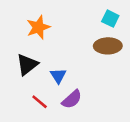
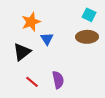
blue triangle: (58, 76) -> (47, 39), moved
purple semicircle: (72, 99) -> (58, 80), turned -60

